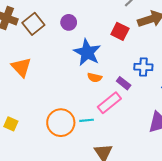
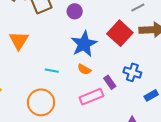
red square: (120, 31) -> (120, 33), size x1.4
cyan line: (87, 120) -> (52, 71), moved

